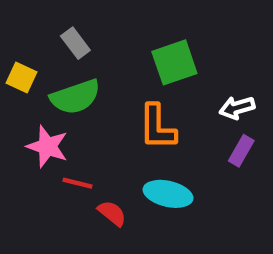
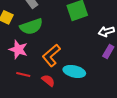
orange L-shape: (157, 127) -> (51, 55), moved, turned 50
red line: (78, 183) -> (23, 74), moved

